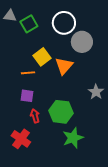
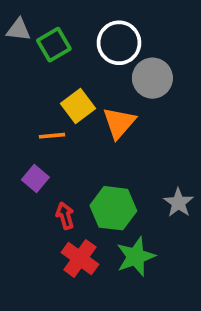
gray star: (96, 92) -> (178, 203), moved
purple square: (27, 96) -> (35, 178), moved, turned 32
red cross: (21, 139) -> (80, 258), moved

